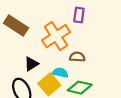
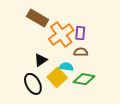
purple rectangle: (79, 15) -> (80, 33), moved
brown rectangle: (16, 25) -> (38, 18), moved

